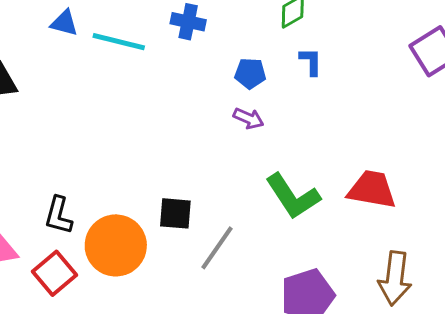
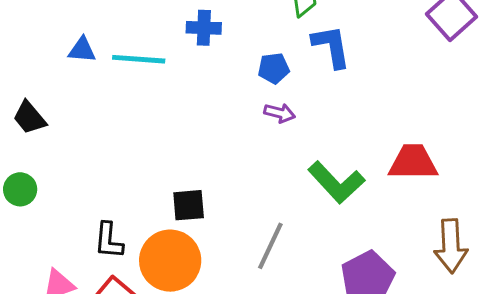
blue L-shape: (311, 62) -> (331, 46), size x1.6
black square: (175, 213) -> (189, 205), moved

